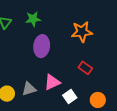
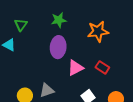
green star: (33, 19) -> (59, 20), moved
pink triangle: (52, 82) -> (75, 68), moved

